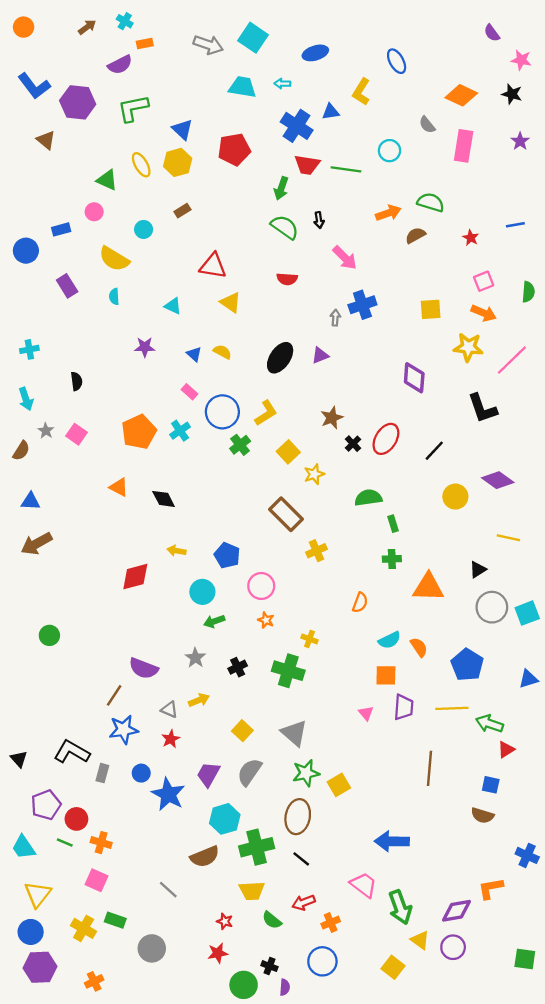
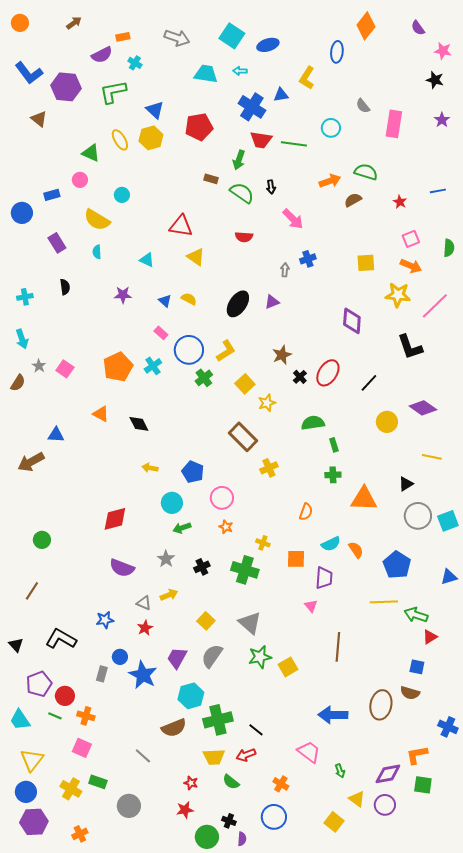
cyan cross: (125, 21) -> (135, 63), moved
cyan square: (253, 38) -> (232, 36), moved
blue ellipse: (397, 61) -> (337, 52), turned 35
orange diamond: (461, 95) -> (366, 26), moved, turned -76
brown rectangle: (182, 211) -> (211, 179), moved, turned 48
blue cross: (362, 305) -> (308, 259), size x0.7
black semicircle: (76, 381) -> (65, 287), moved
blue triangle: (31, 501) -> (56, 435), moved
red diamond: (135, 577) -> (115, 519), moved
orange square: (386, 675) -> (296, 559), moved
brown line: (114, 695) -> (32, 591), moved
purple trapezoid: (404, 707) -> (324, 578), moved
blue star: (124, 730) -> (105, 620), size x0.7
brown line: (429, 768) -> (338, 647), moved
gray rectangle: (102, 773) -> (102, 674), moved
brown ellipse: (298, 817) -> (381, 705), moved
red arrow: (304, 903) -> (246, 755), moved
green arrow: (400, 907) -> (340, 771), size x0.5
orange cross: (331, 923) -> (281, 784), turned -35
green square: (525, 959) -> (423, 785), moved

